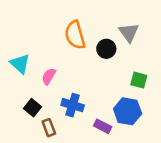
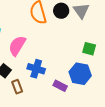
black circle: (106, 49) -> (61, 11), moved
pink semicircle: (49, 76) -> (17, 46), size x1.5

